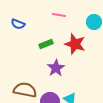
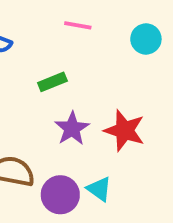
red star: (75, 44) -> (125, 131), moved

